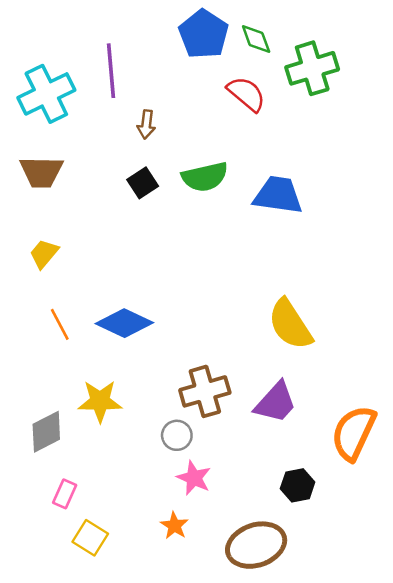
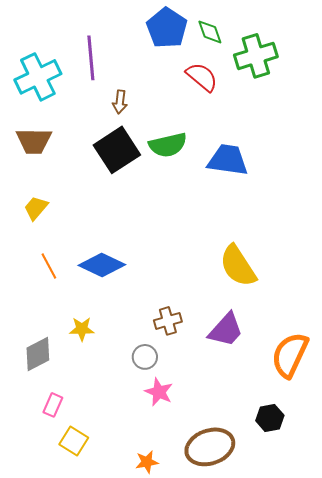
black square: (143, 183) -> (117, 150), size x1.8
brown cross: (205, 391) -> (168, 321), size x0.7
yellow star: (100, 401) -> (82, 329), size x0.7
black hexagon: (298, 485) -> (270, 418), moved
orange star: (174, 526) -> (147, 462), moved, turned 30

